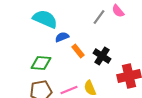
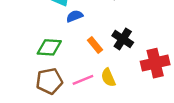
orange rectangle: (78, 51) -> (95, 45), moved

